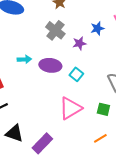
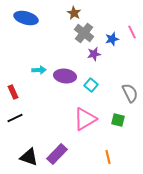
gray cross: (55, 30) -> (84, 33), moved
black triangle: (14, 133) -> (29, 157), moved
orange line: (100, 138) -> (108, 157), moved, turned -72

